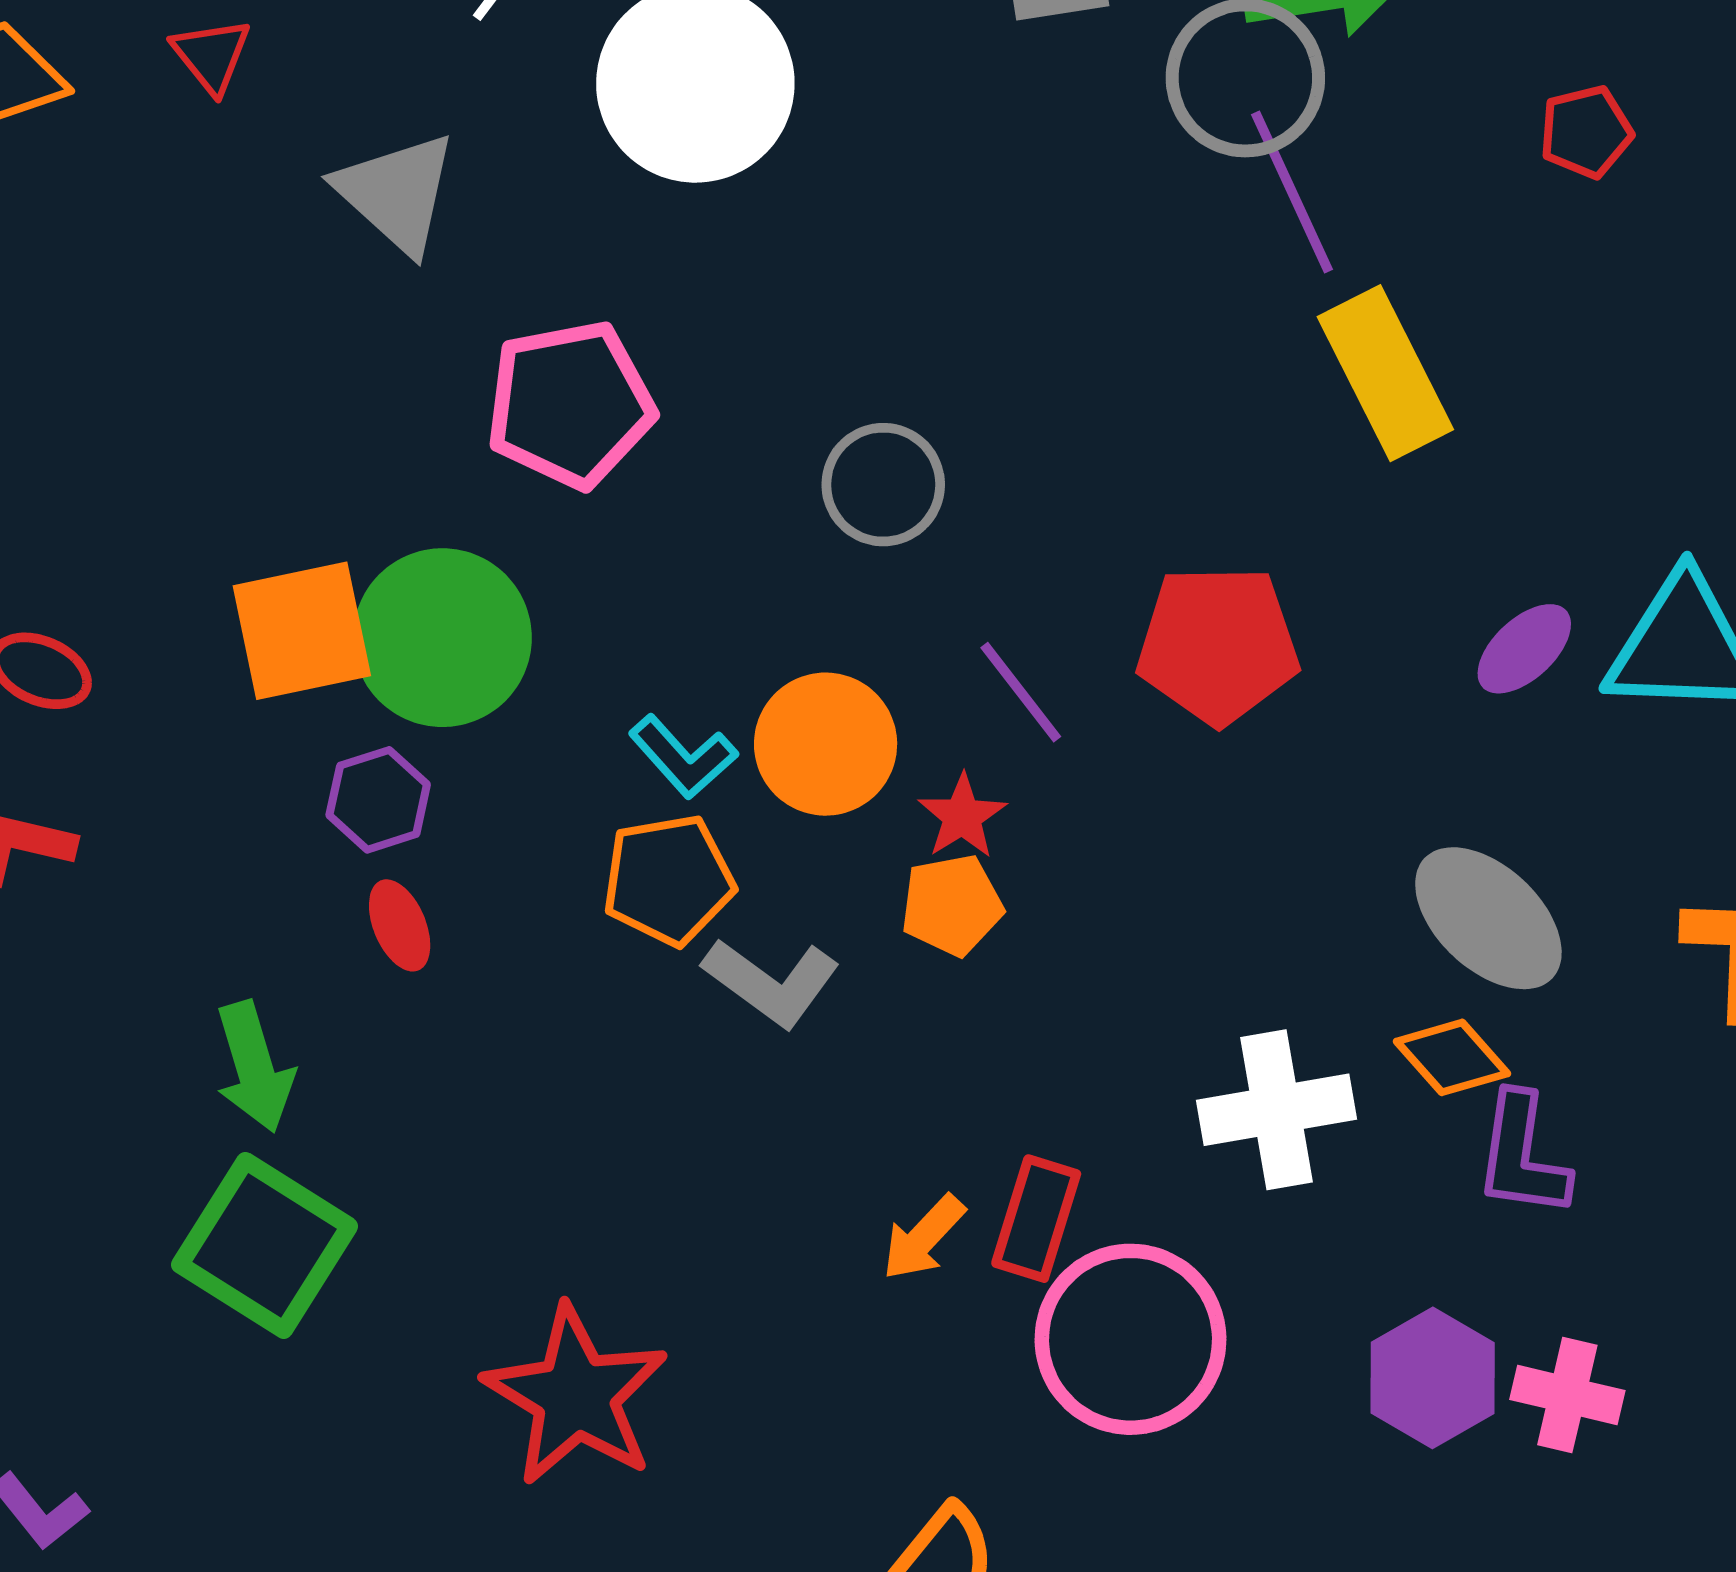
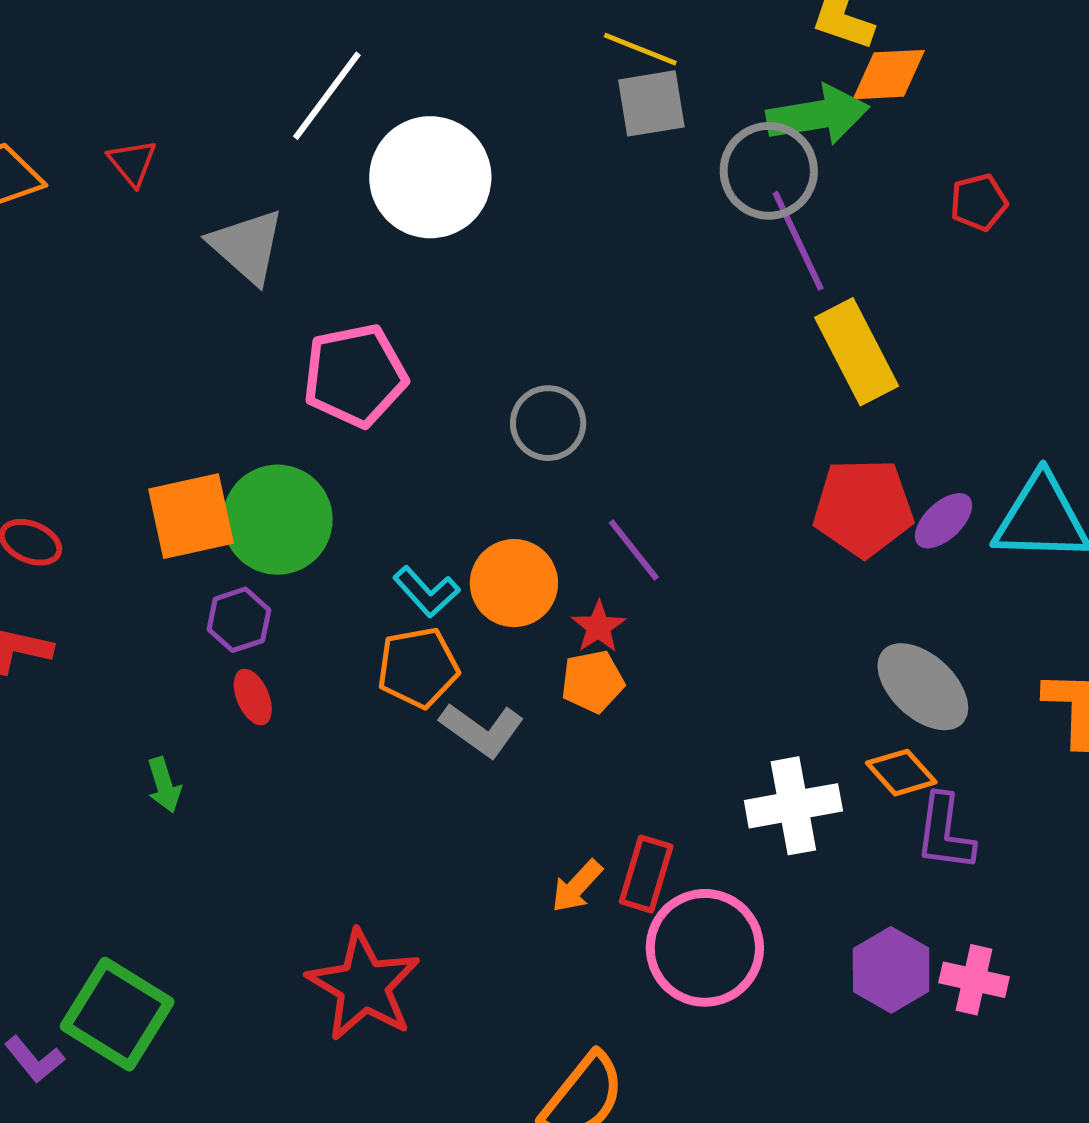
red pentagon: (1218, 645) -> (863, 508), moved
green arrow: (254, 1067) -> (164, 785), size x0.7
green square: (265, 1245) -> (117, 1014), moved

